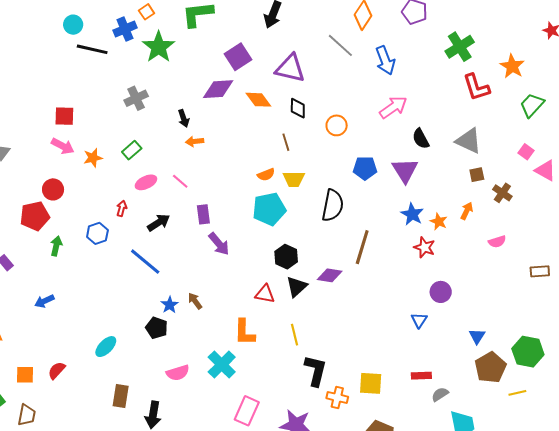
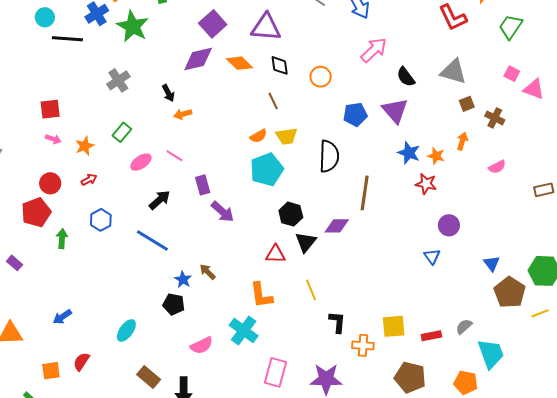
pink arrow: (63, 146) -> (53, 139), size x0.7
red arrow: (122, 208) -> (89, 180), moved, turned 56
blue arrow: (44, 301) -> (62, 317), moved
black L-shape: (315, 371) -> (337, 322), size x0.7
red rectangle: (421, 376) -> (431, 336), moved
brown rectangle: (121, 396) -> (149, 377), turned -50

